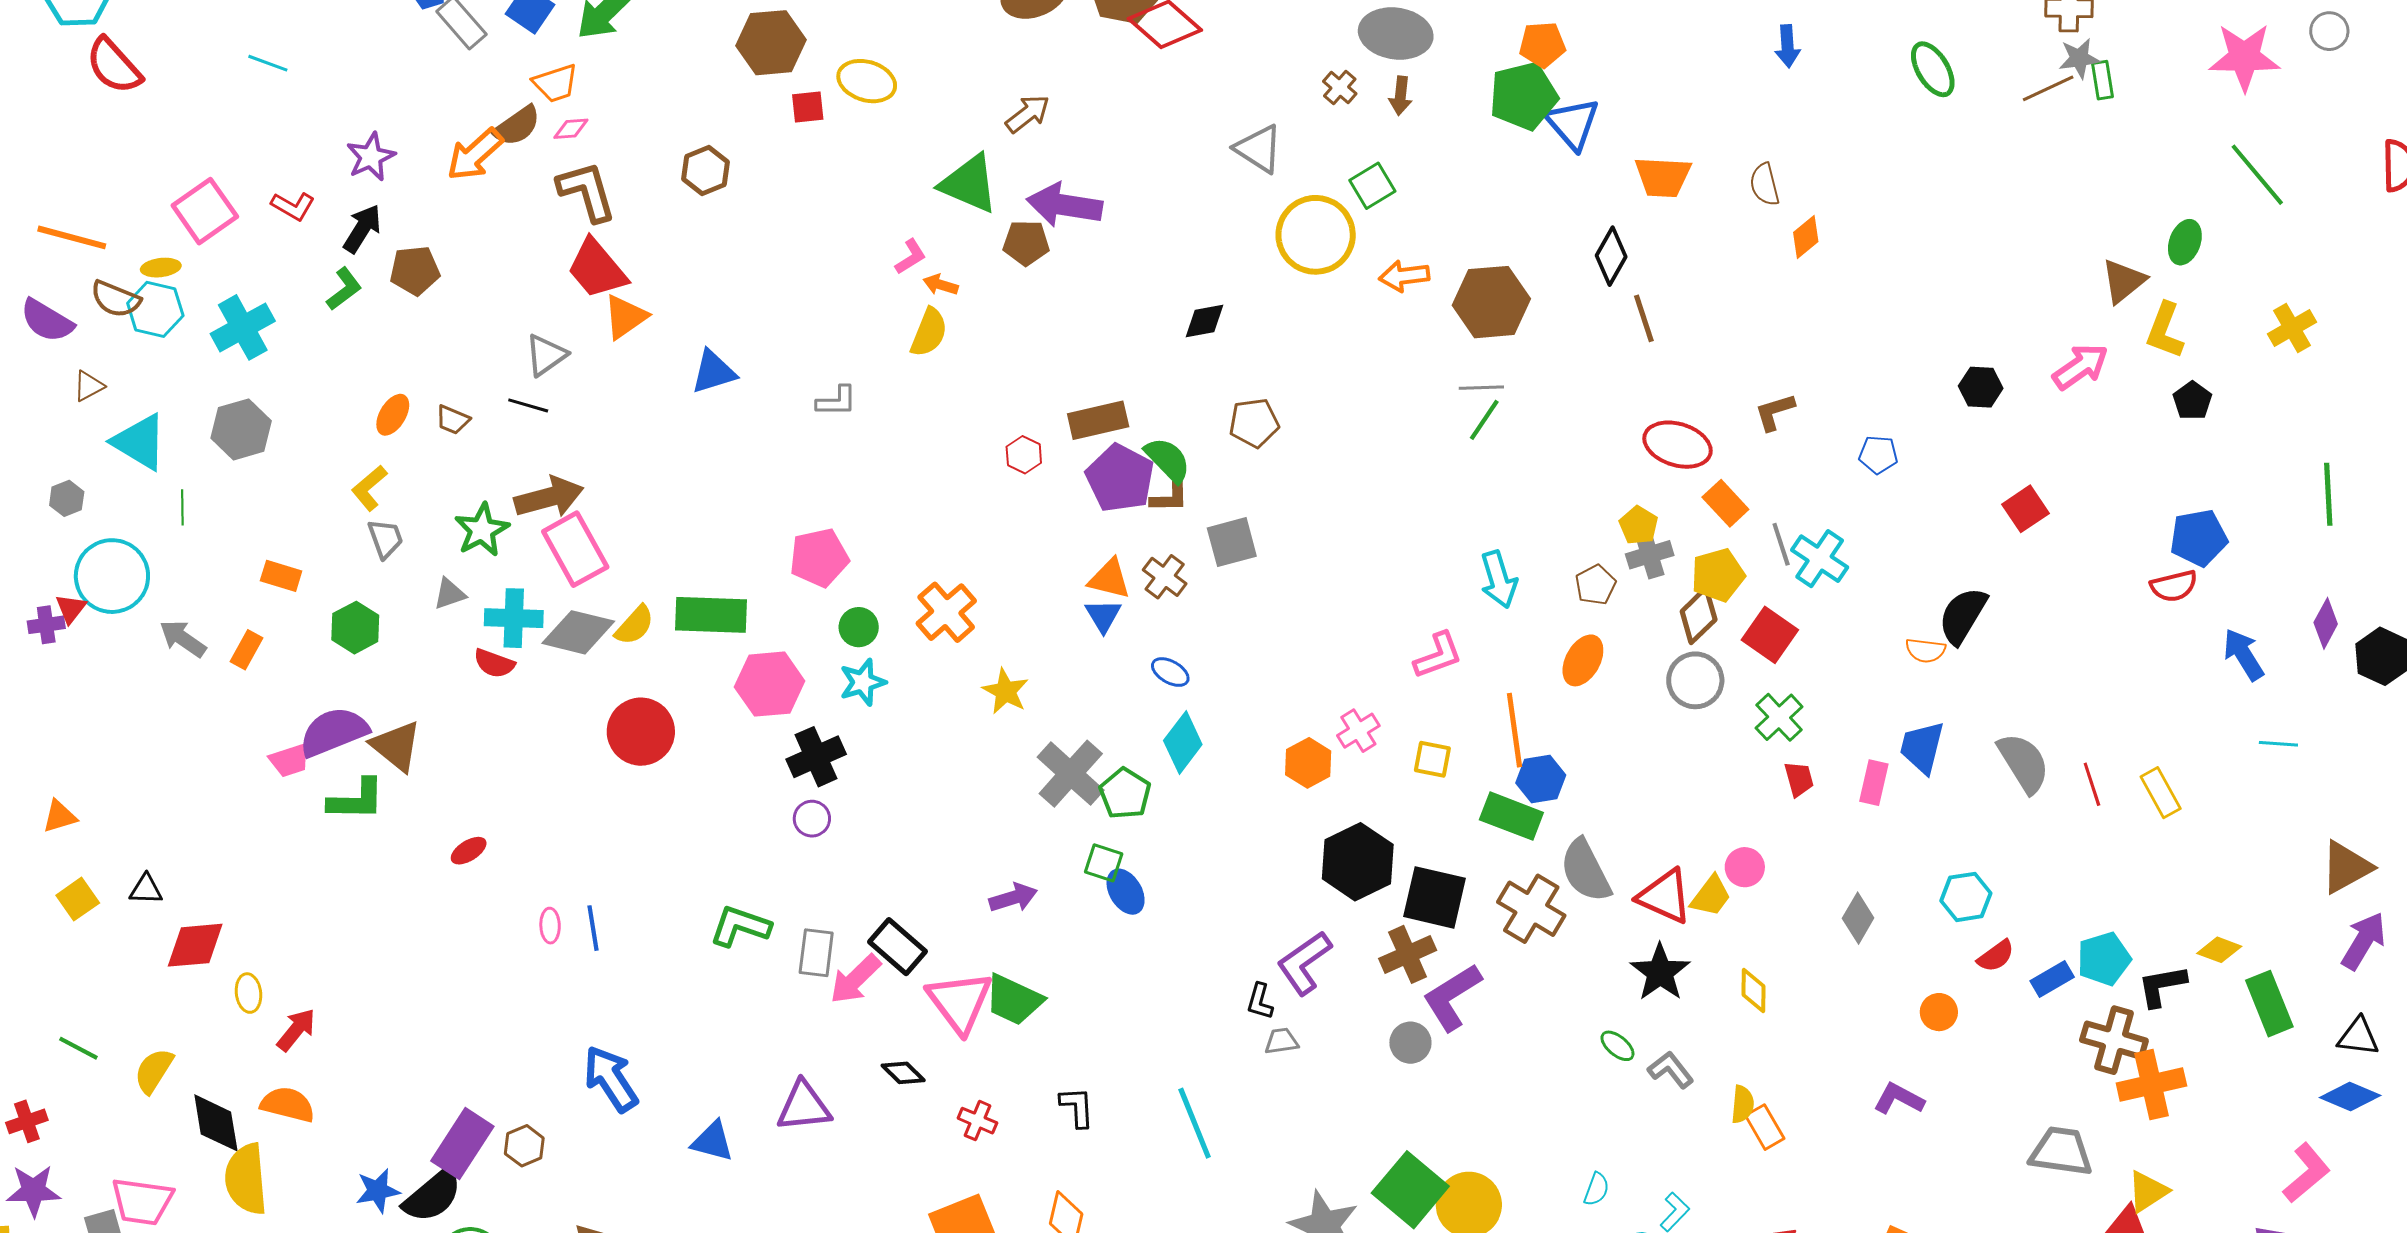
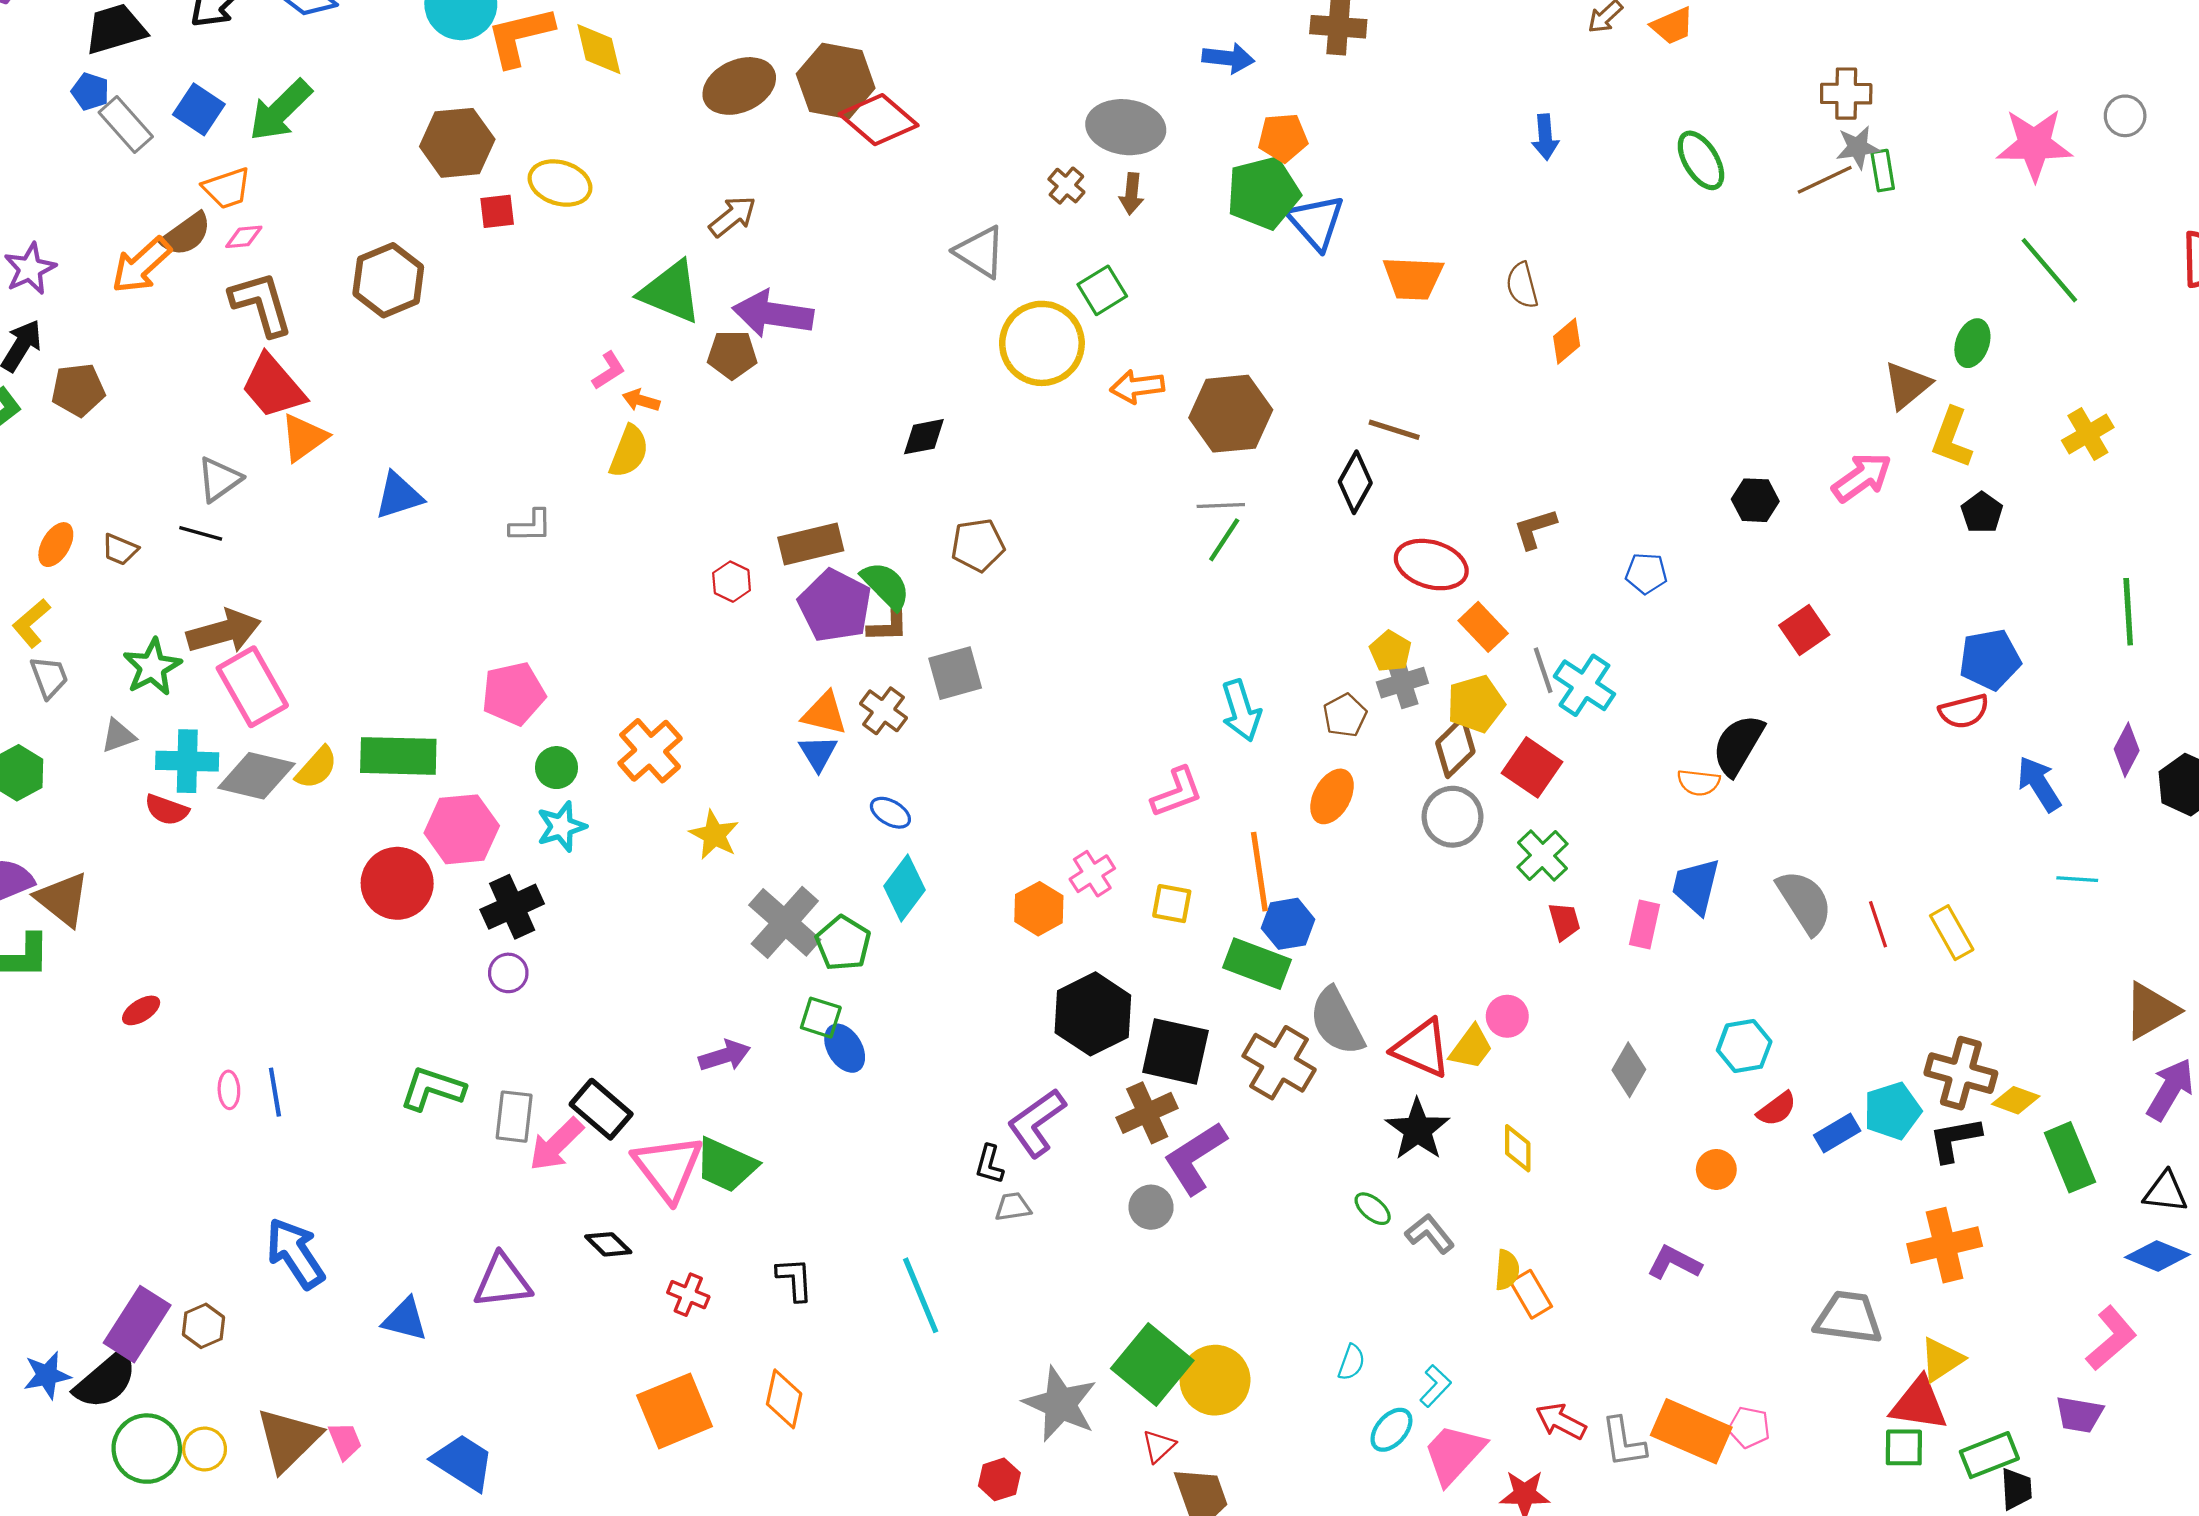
brown hexagon: (705, 170) -> (388, 280), size x1.4
black diamond: (1611, 256) -> (1355, 482), moved
brown line: (1644, 318) -> (1394, 430), turned -54
red circle: (641, 732) -> (397, 883), moved
brown cross: (2114, 1040) -> (1961, 1073), moved

